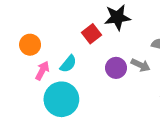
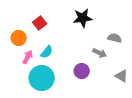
red square: (91, 34) -> (40, 23), moved
purple circle: (116, 68) -> (82, 71), moved

